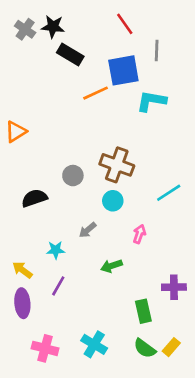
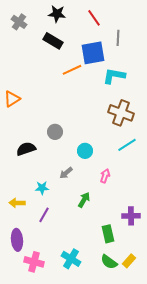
black star: (53, 27) -> (57, 14), moved
brown cross: (117, 165) -> (121, 113), moved
green arrow: (111, 266) -> (84, 200), turned 140
yellow arrow: (22, 270) -> (17, 203), turned -35
purple ellipse: (22, 303) -> (17, 240), moved

